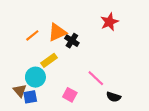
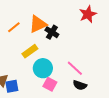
cyan circle: (35, 77) -> (43, 68), moved
black semicircle: (114, 97) -> (80, 85), moved

